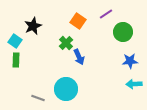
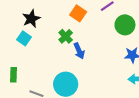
cyan square: (15, 41) -> (24, 38), moved
green rectangle: (16, 60) -> (14, 75), moved

